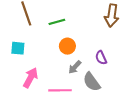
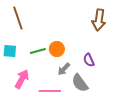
green line: (57, 22) -> (38, 51), moved

